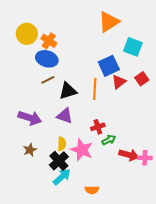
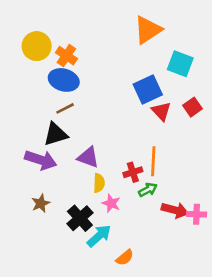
red triangle: (119, 82) -> (161, 111), turned -35
orange line: (95, 89) -> (153, 161), moved
black triangle: (68, 91) -> (56, 134), moved
yellow semicircle: (62, 144) -> (99, 183), moved
pink star: (82, 150) -> (111, 203), size x0.6
cyan arrow: (62, 177) -> (99, 236), moved
orange semicircle: (92, 190) -> (125, 258), turned -40

